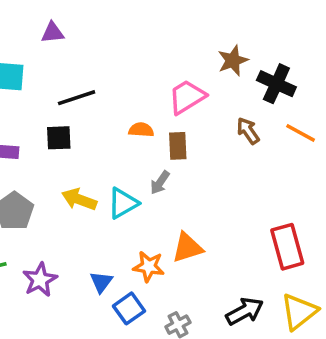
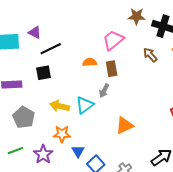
purple triangle: (53, 33) -> (35, 32), moved, turned 40
brown star: (233, 61) -> (137, 16), turned 30
orange star: (149, 267) -> (62, 134), moved

